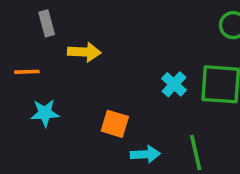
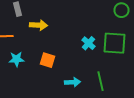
orange square: (115, 124) -> (48, 60), moved

